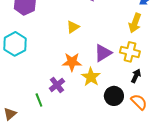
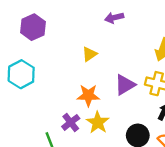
yellow star: (91, 77) -> (98, 122), moved

